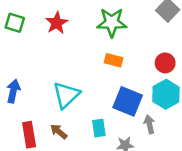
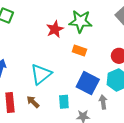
red star: (57, 23) -> (55, 29), moved

